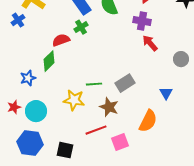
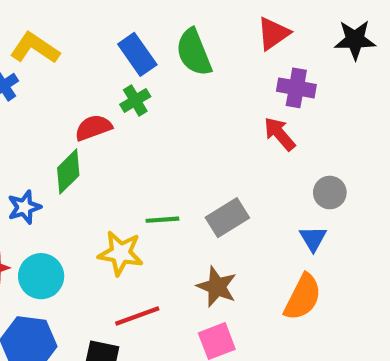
purple cross: (142, 21) -> (296, 88), moved
gray circle: (181, 59) -> (330, 193), moved
brown star: (109, 107) -> (217, 287), moved
orange semicircle: (148, 121) -> (303, 297), moved
red line: (96, 130) -> (137, 316), moved

